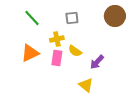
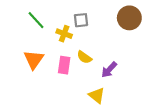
yellow cross: (57, 39) -> (64, 34), moved, turned 32
orange triangle: (30, 53) -> (34, 59), turned -30

